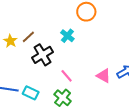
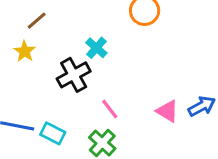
cyan cross: (67, 36) -> (96, 48), moved
brown line: (28, 37) -> (37, 21), moved

